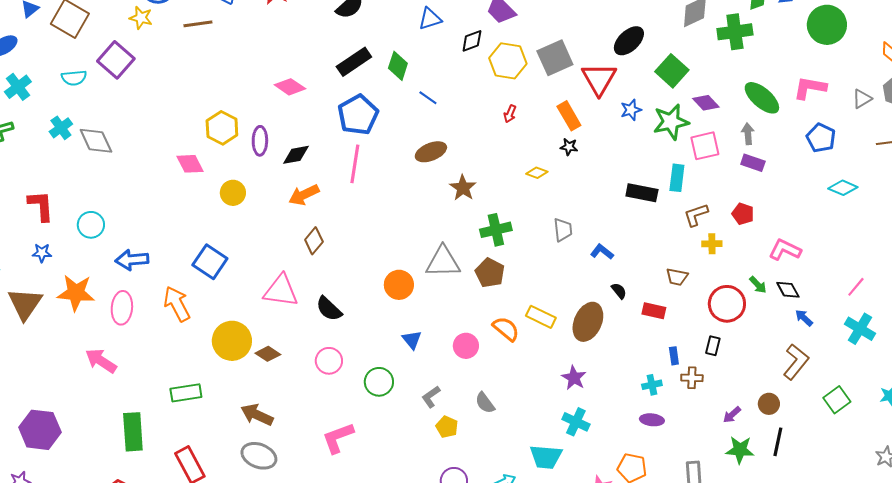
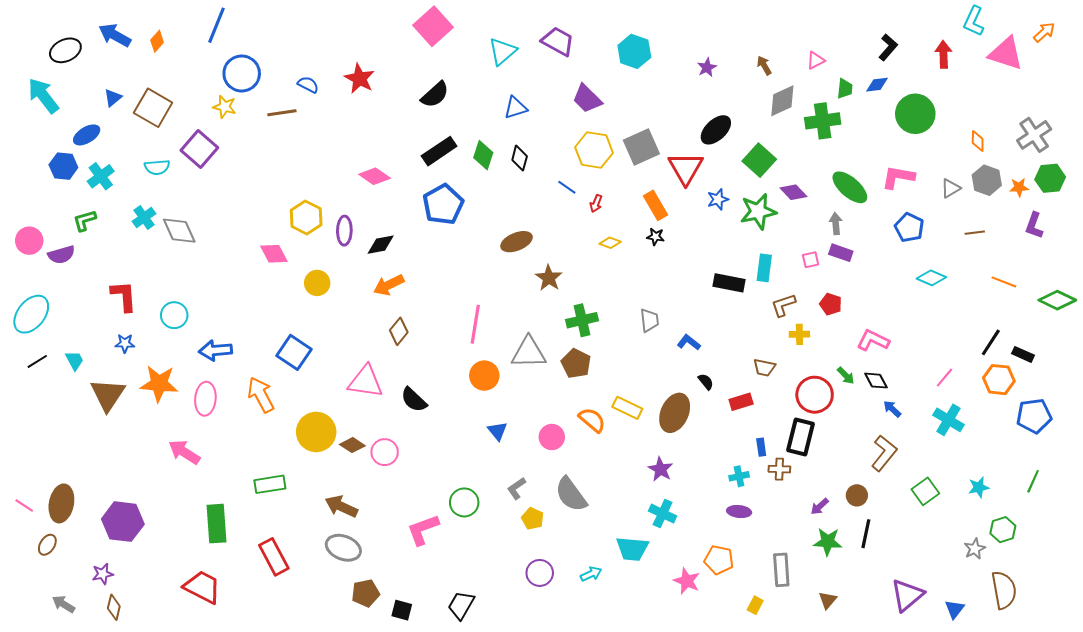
black diamond: (472, 41) -> (520, 158), moved, turned -55
blue line: (428, 98) -> (567, 187), moved
pink square: (705, 146) -> (811, 260), moved, size x0.6
pink line: (355, 164) -> (475, 324), moved
yellow diamond: (537, 173) -> (610, 243), moved
red rectangle: (654, 311) -> (741, 402), turned -30
black rectangle: (713, 346) -> (800, 437), size x1.8
pink circle: (329, 361) -> (385, 452), moved
green circle: (379, 382) -> (464, 502), moved
gray semicircle: (485, 403) -> (571, 494), size x1.6

